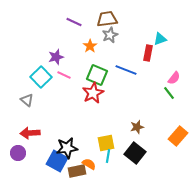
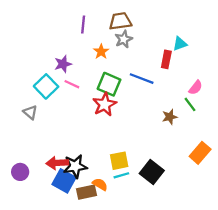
purple line: (74, 22) -> (83, 25), turned 70
brown star: (137, 127) -> (170, 117), moved
red arrow: (30, 133) -> (57, 163), moved
cyan line: (108, 156) -> (121, 175), turned 64

